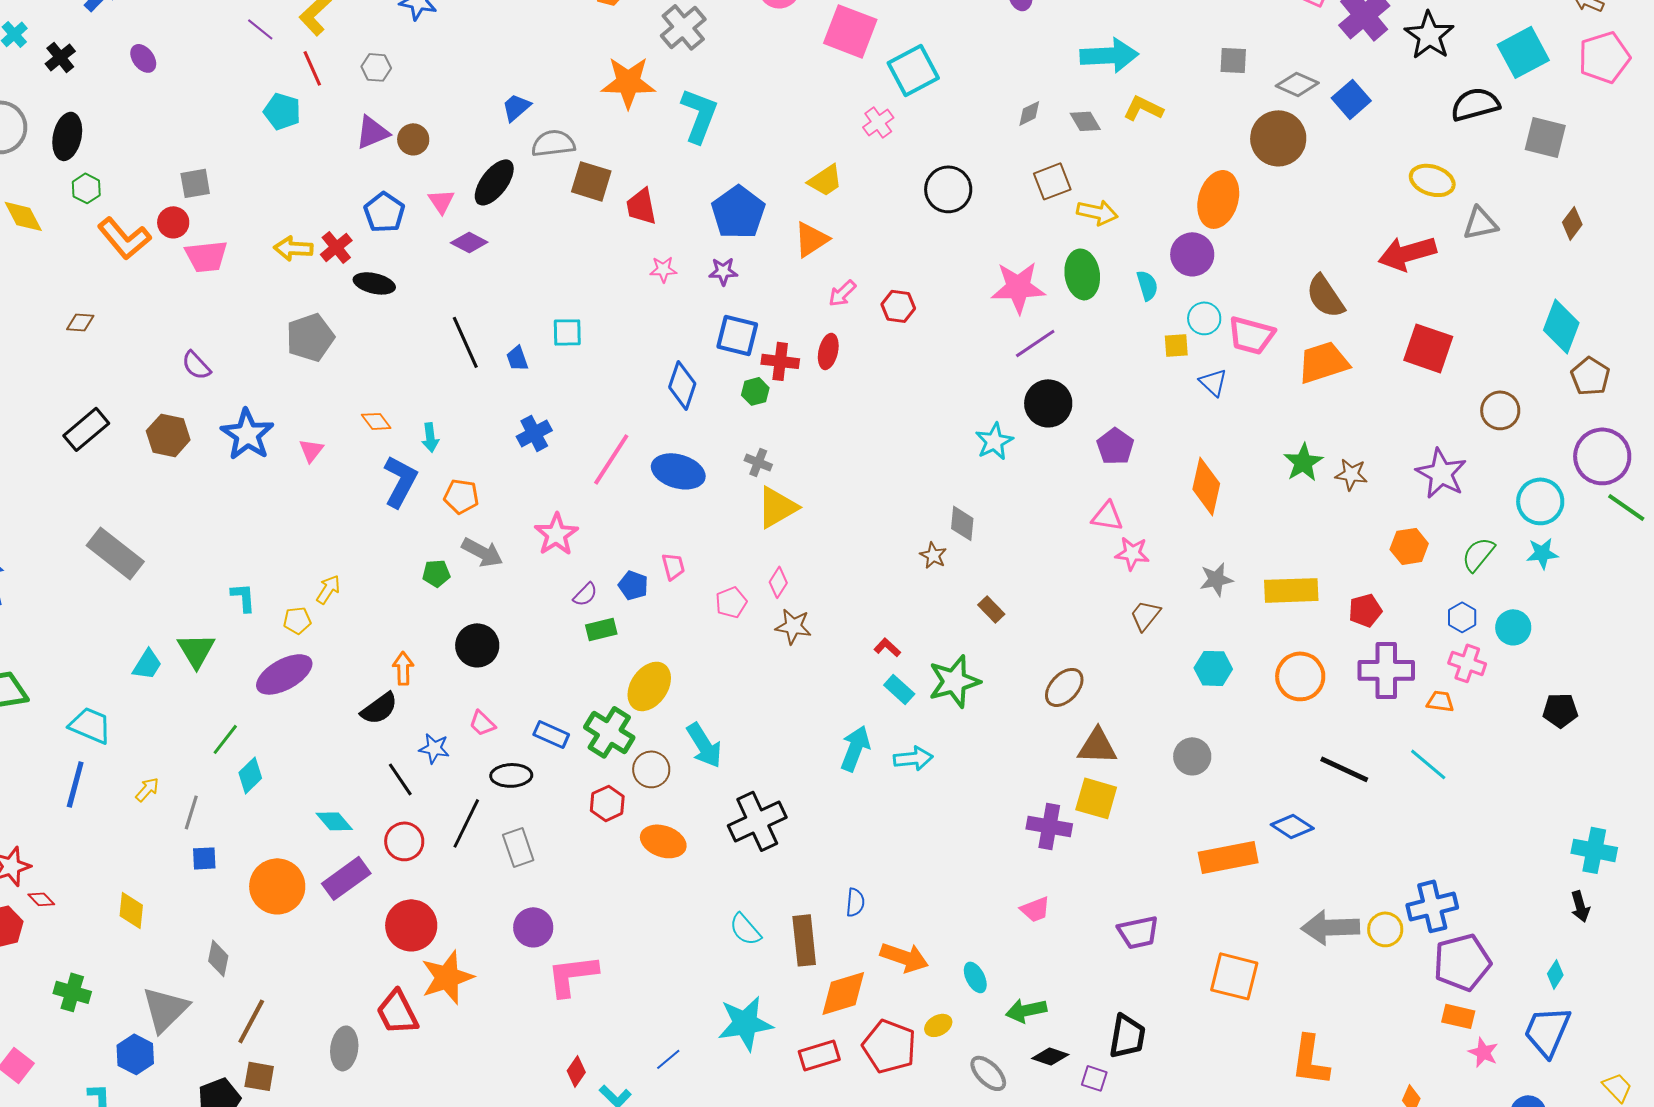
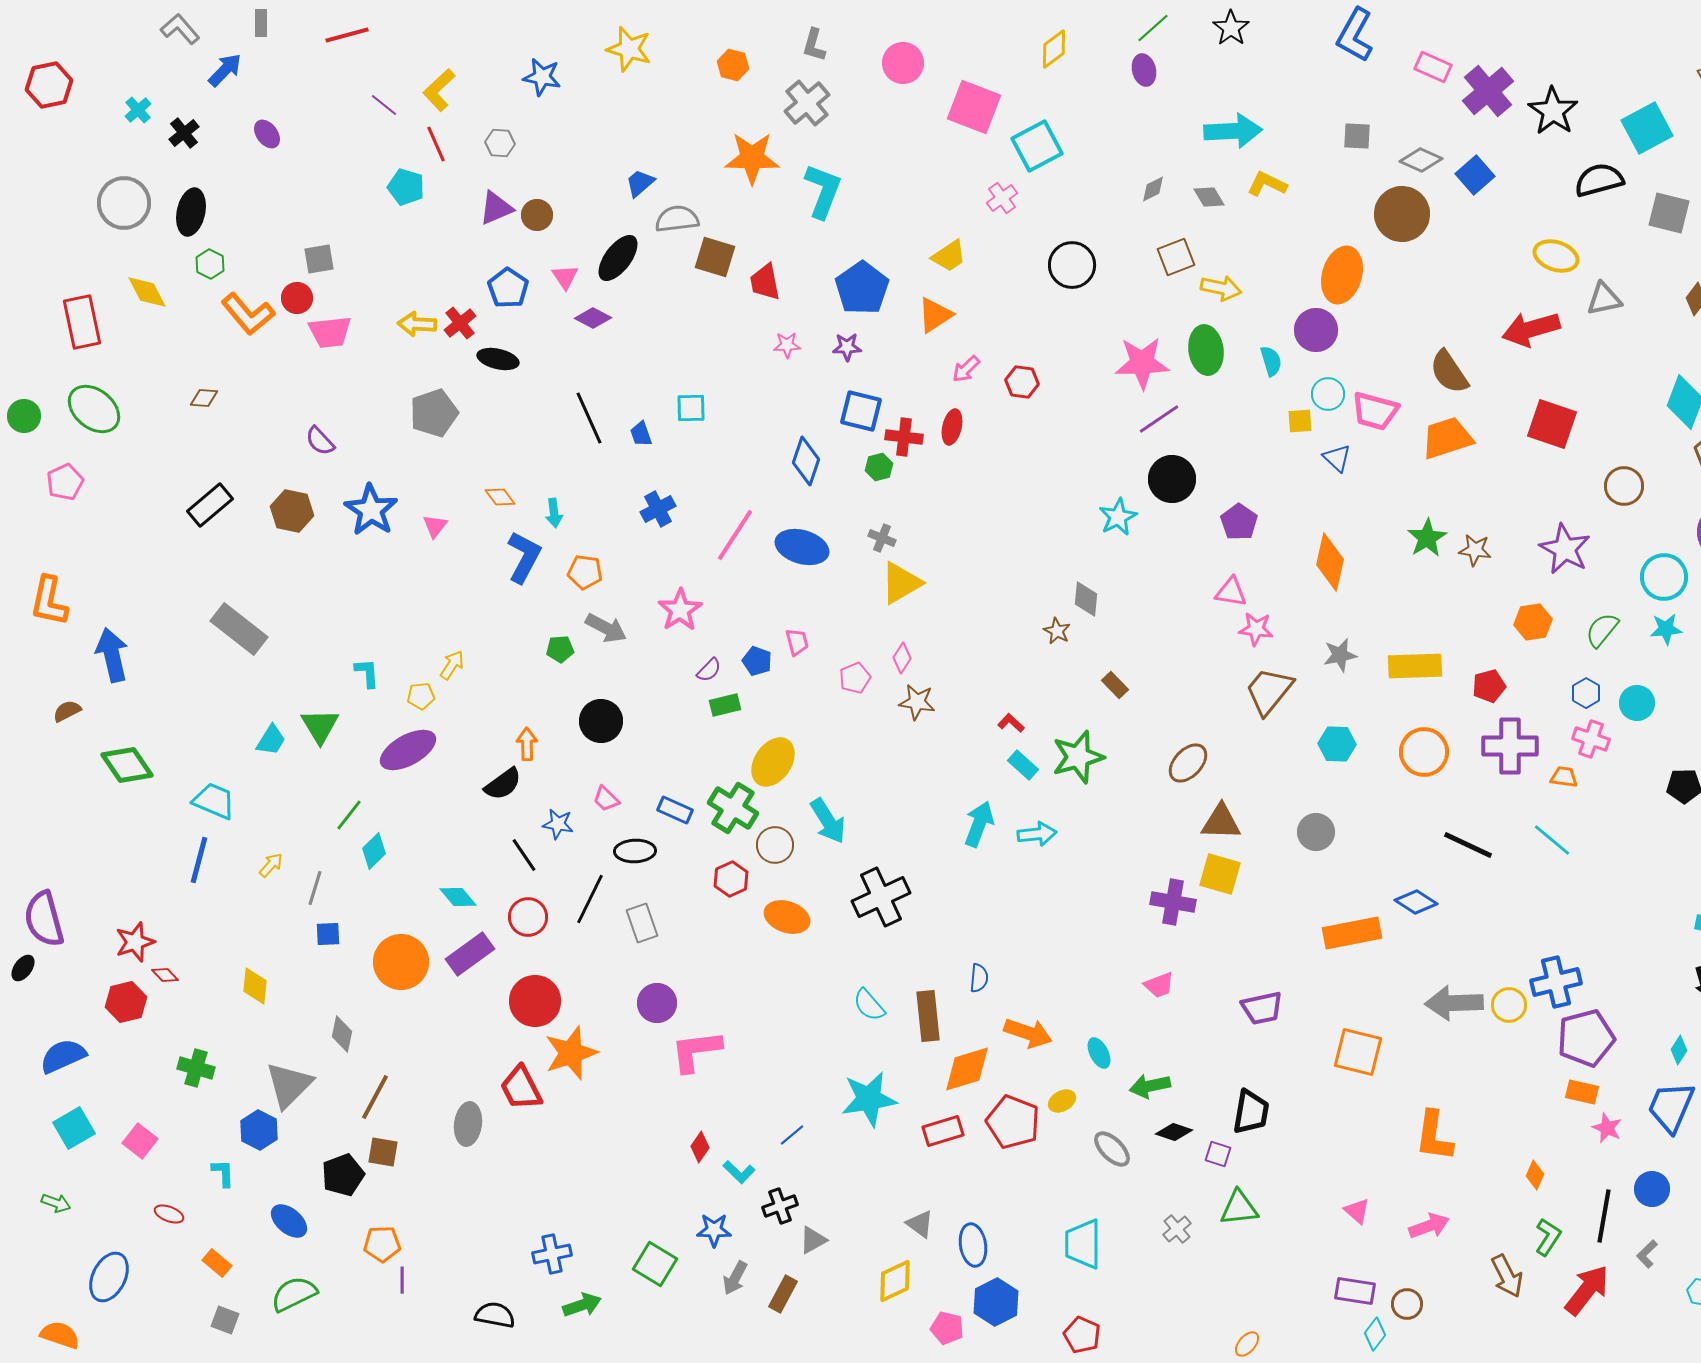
brown trapezoid: (1145, 615) -> (1269, 691), size x1.6

